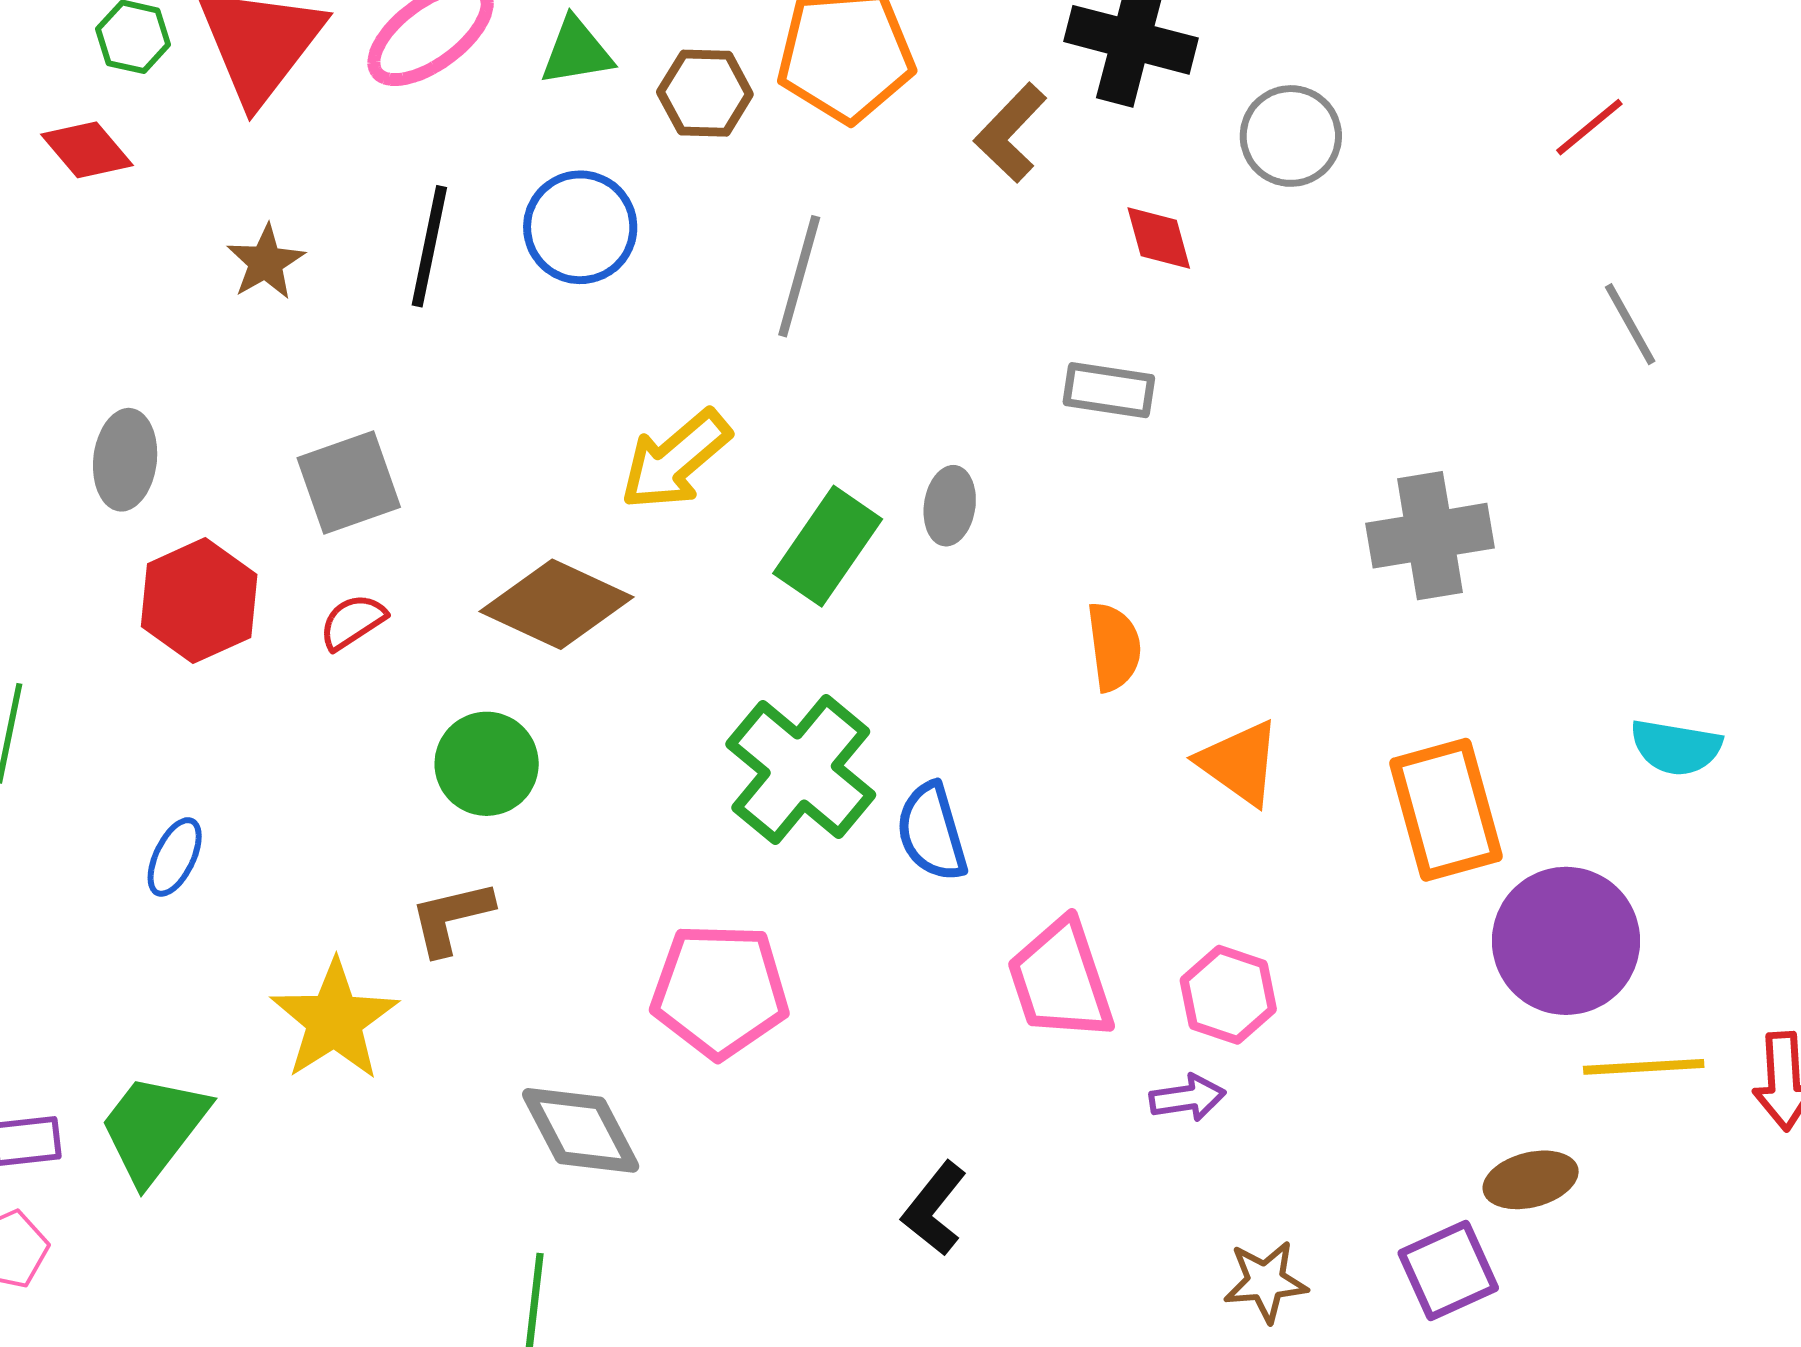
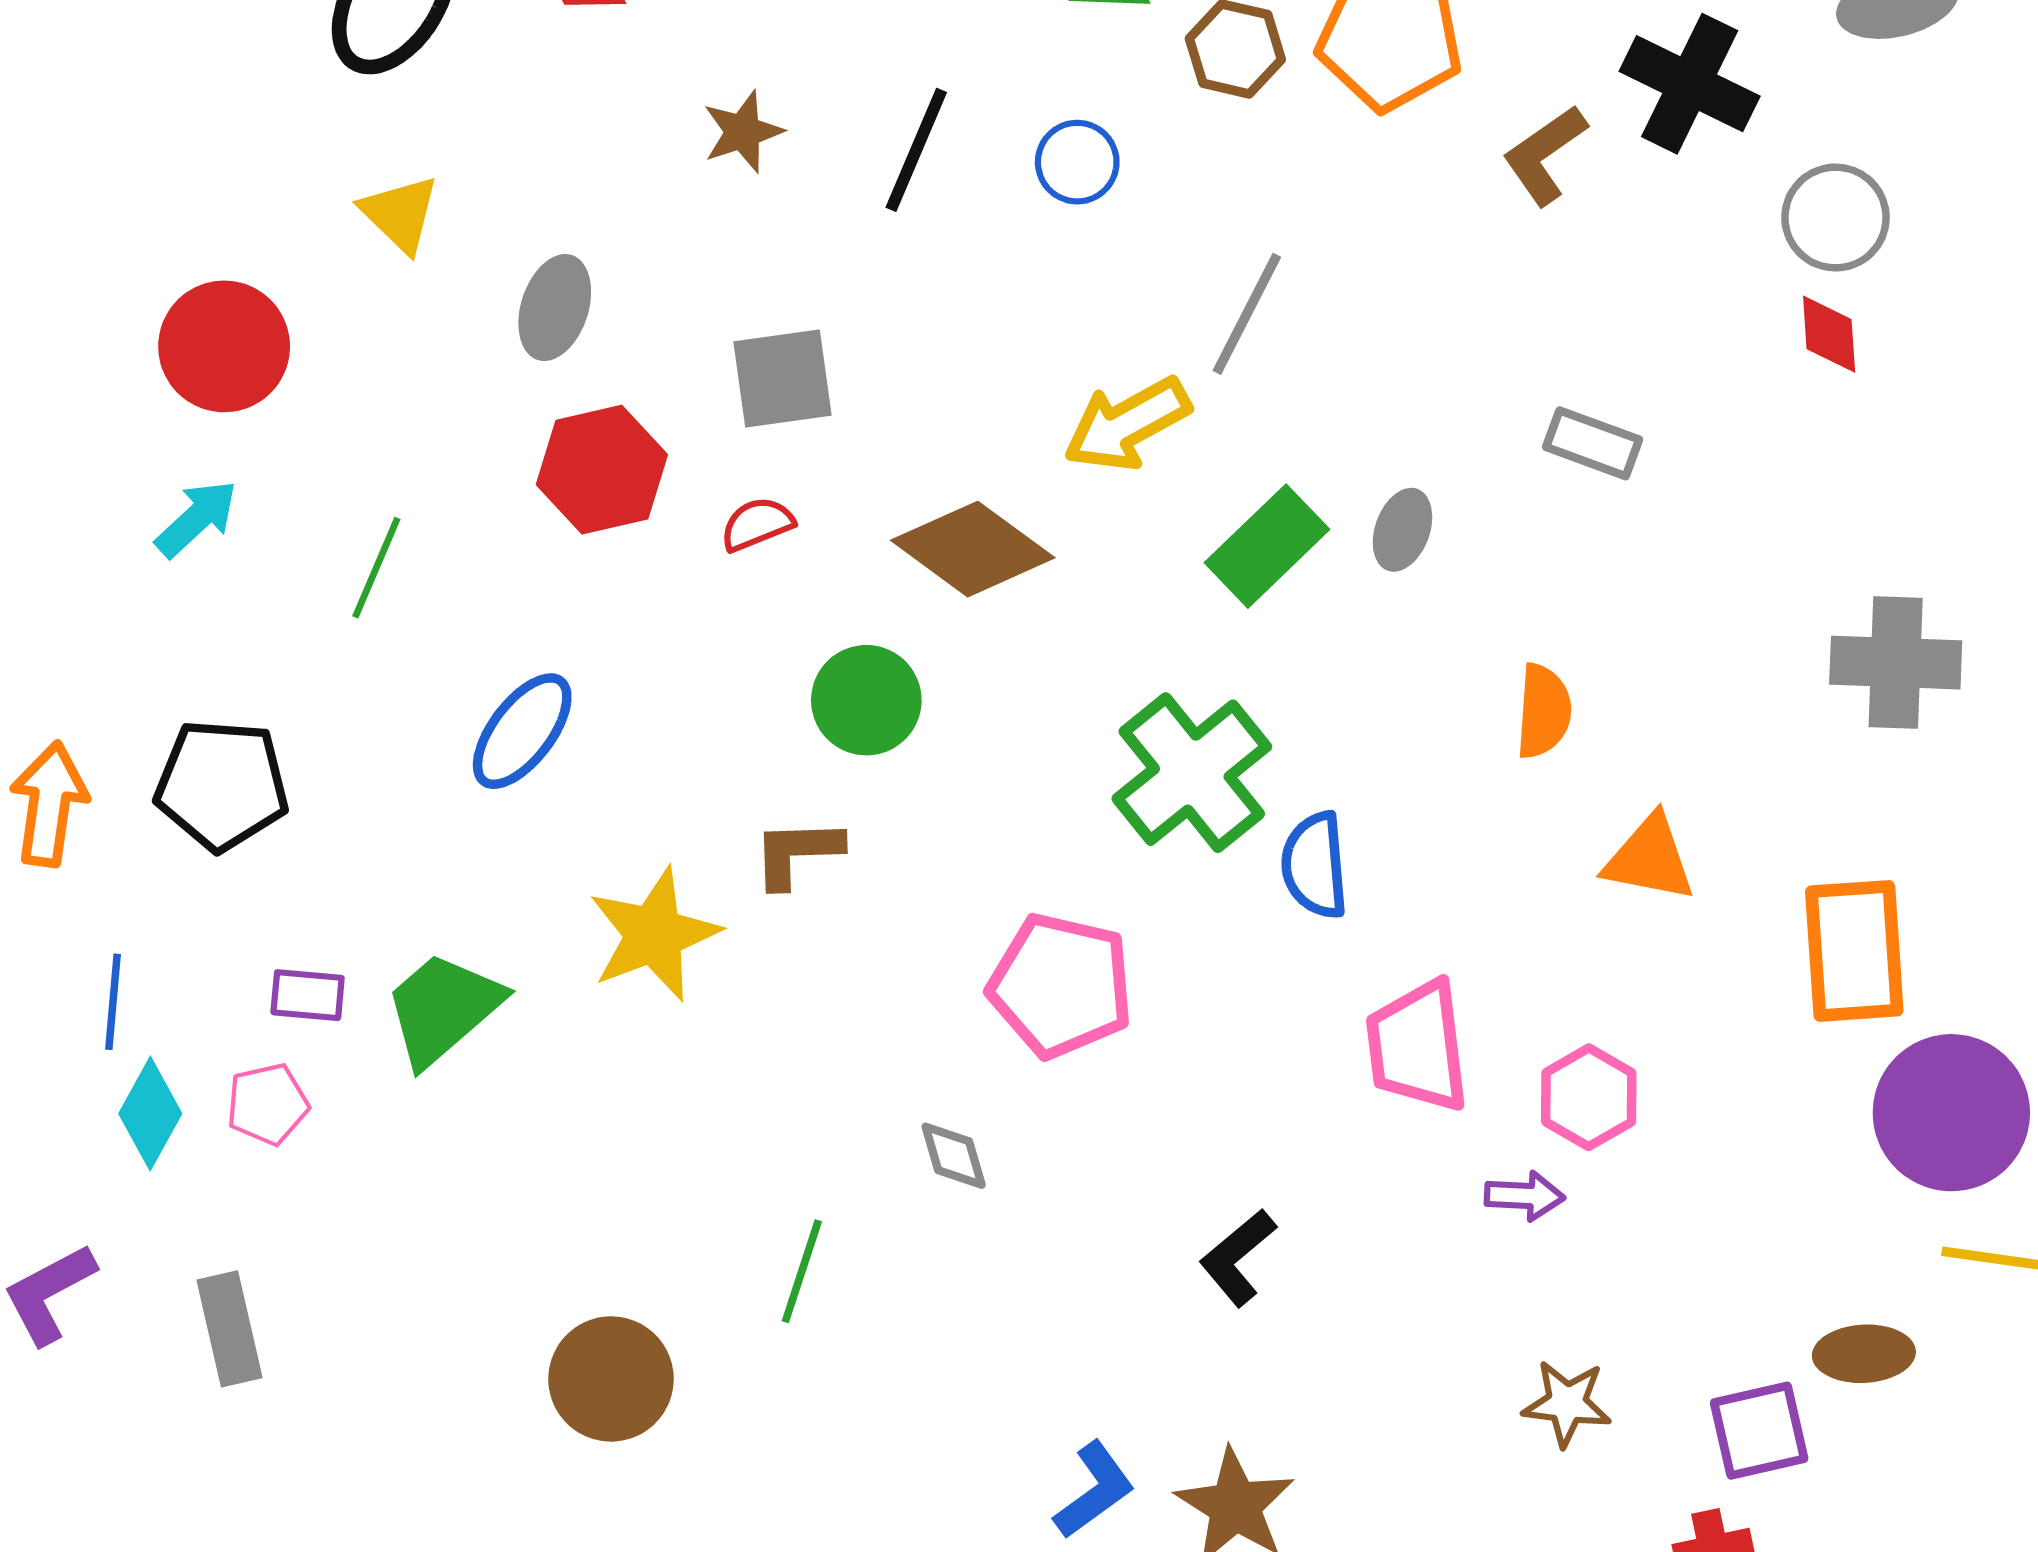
blue circle: (580, 227) -> (1077, 162), size x0.7
red diamond: (1159, 238) -> (1829, 334), moved
gray line: (799, 276) -> (1247, 314), moved
orange triangle: (1240, 763) -> (1650, 858), turned -36
blue ellipse: (175, 857) -> (522, 731), size x1.5
gray diamond: (581, 1130) -> (954, 1156), moved, size x0.6

